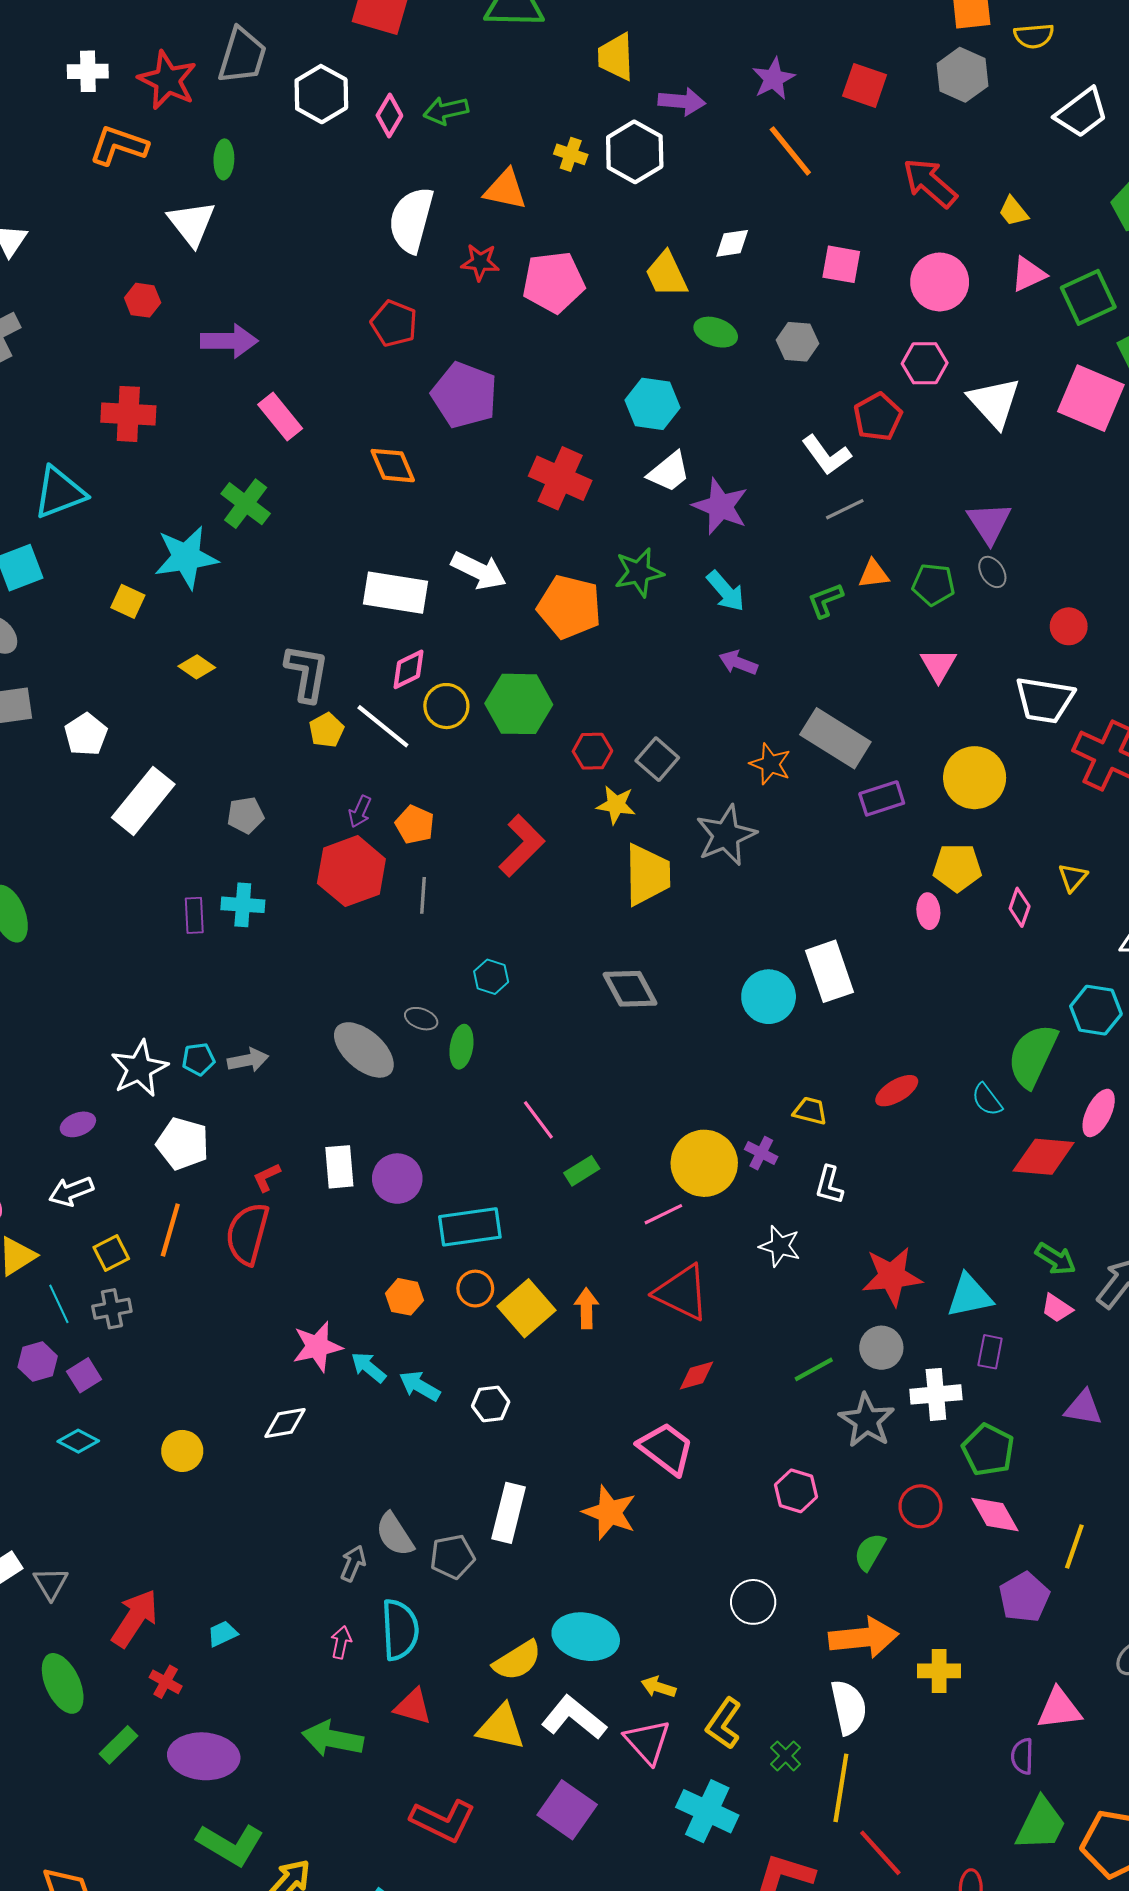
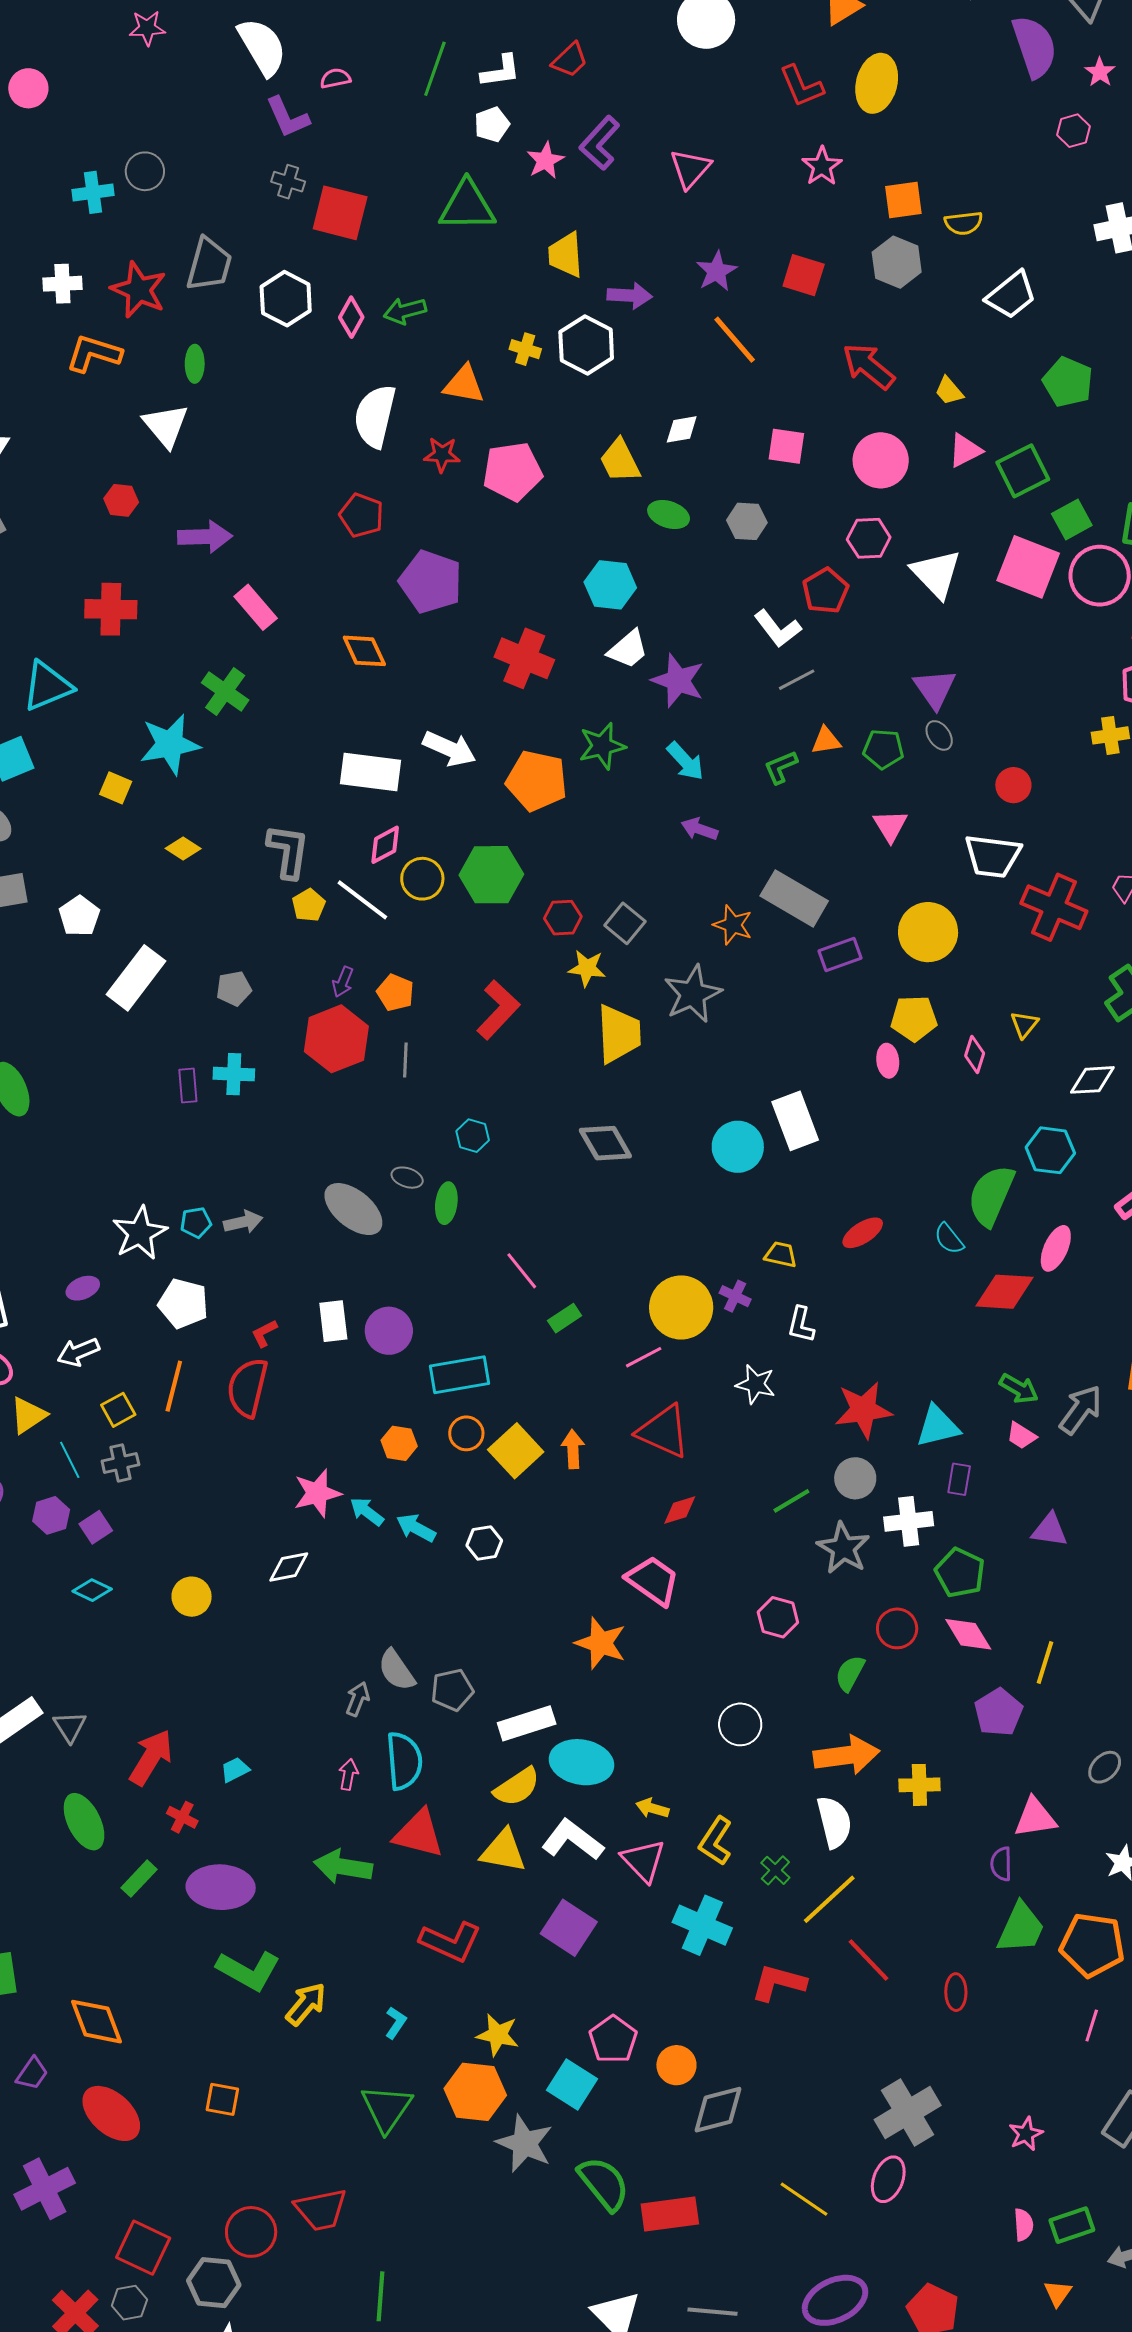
white rectangle: (509, 1513) -> (527, 1723), moved, turned 60
red triangle: (413, 1706) -> (419, 1834), size x1.4
yellow line: (841, 1788) -> (829, 1899), turned 40

